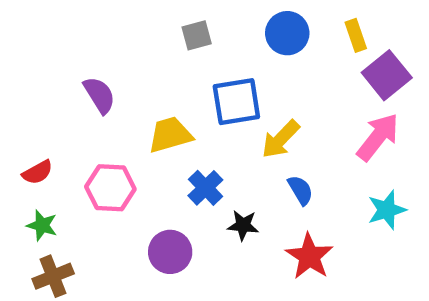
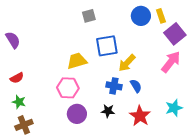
blue circle: (287, 33) -> (141, 16), moved
purple semicircle: (99, 95) -> (13, 40), moved
pink hexagon: (110, 188) -> (68, 88), moved
blue cross: (205, 188) -> (114, 86), moved, turned -35
cyan star: (387, 210) -> (174, 108), moved
black star: (243, 225) -> (108, 111), moved

